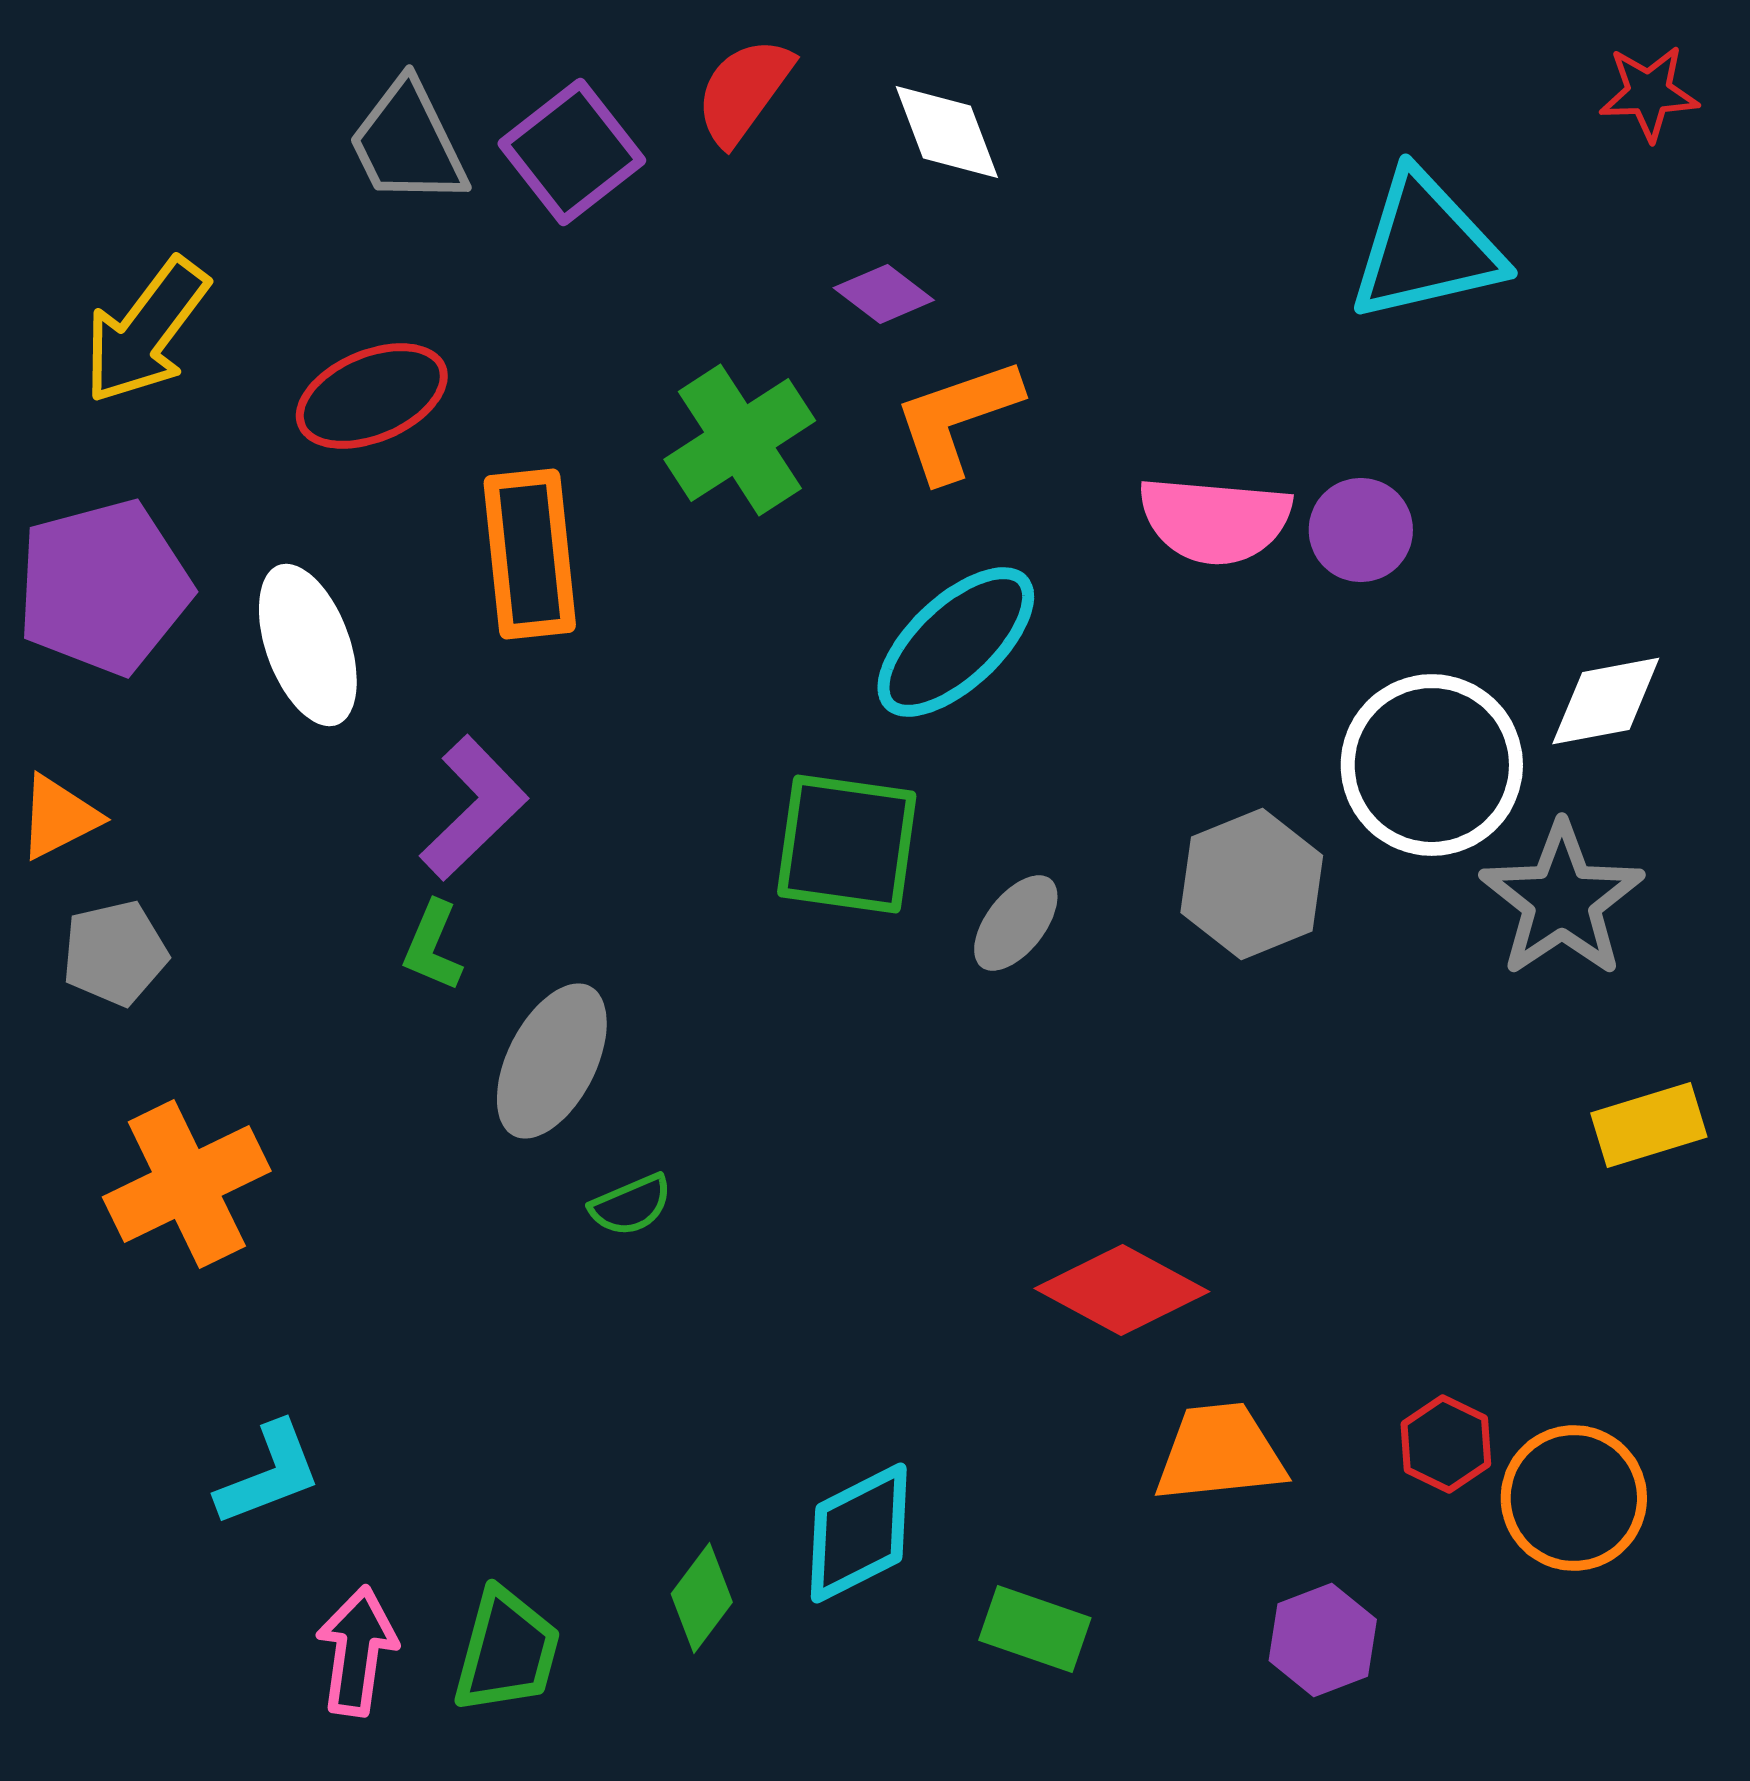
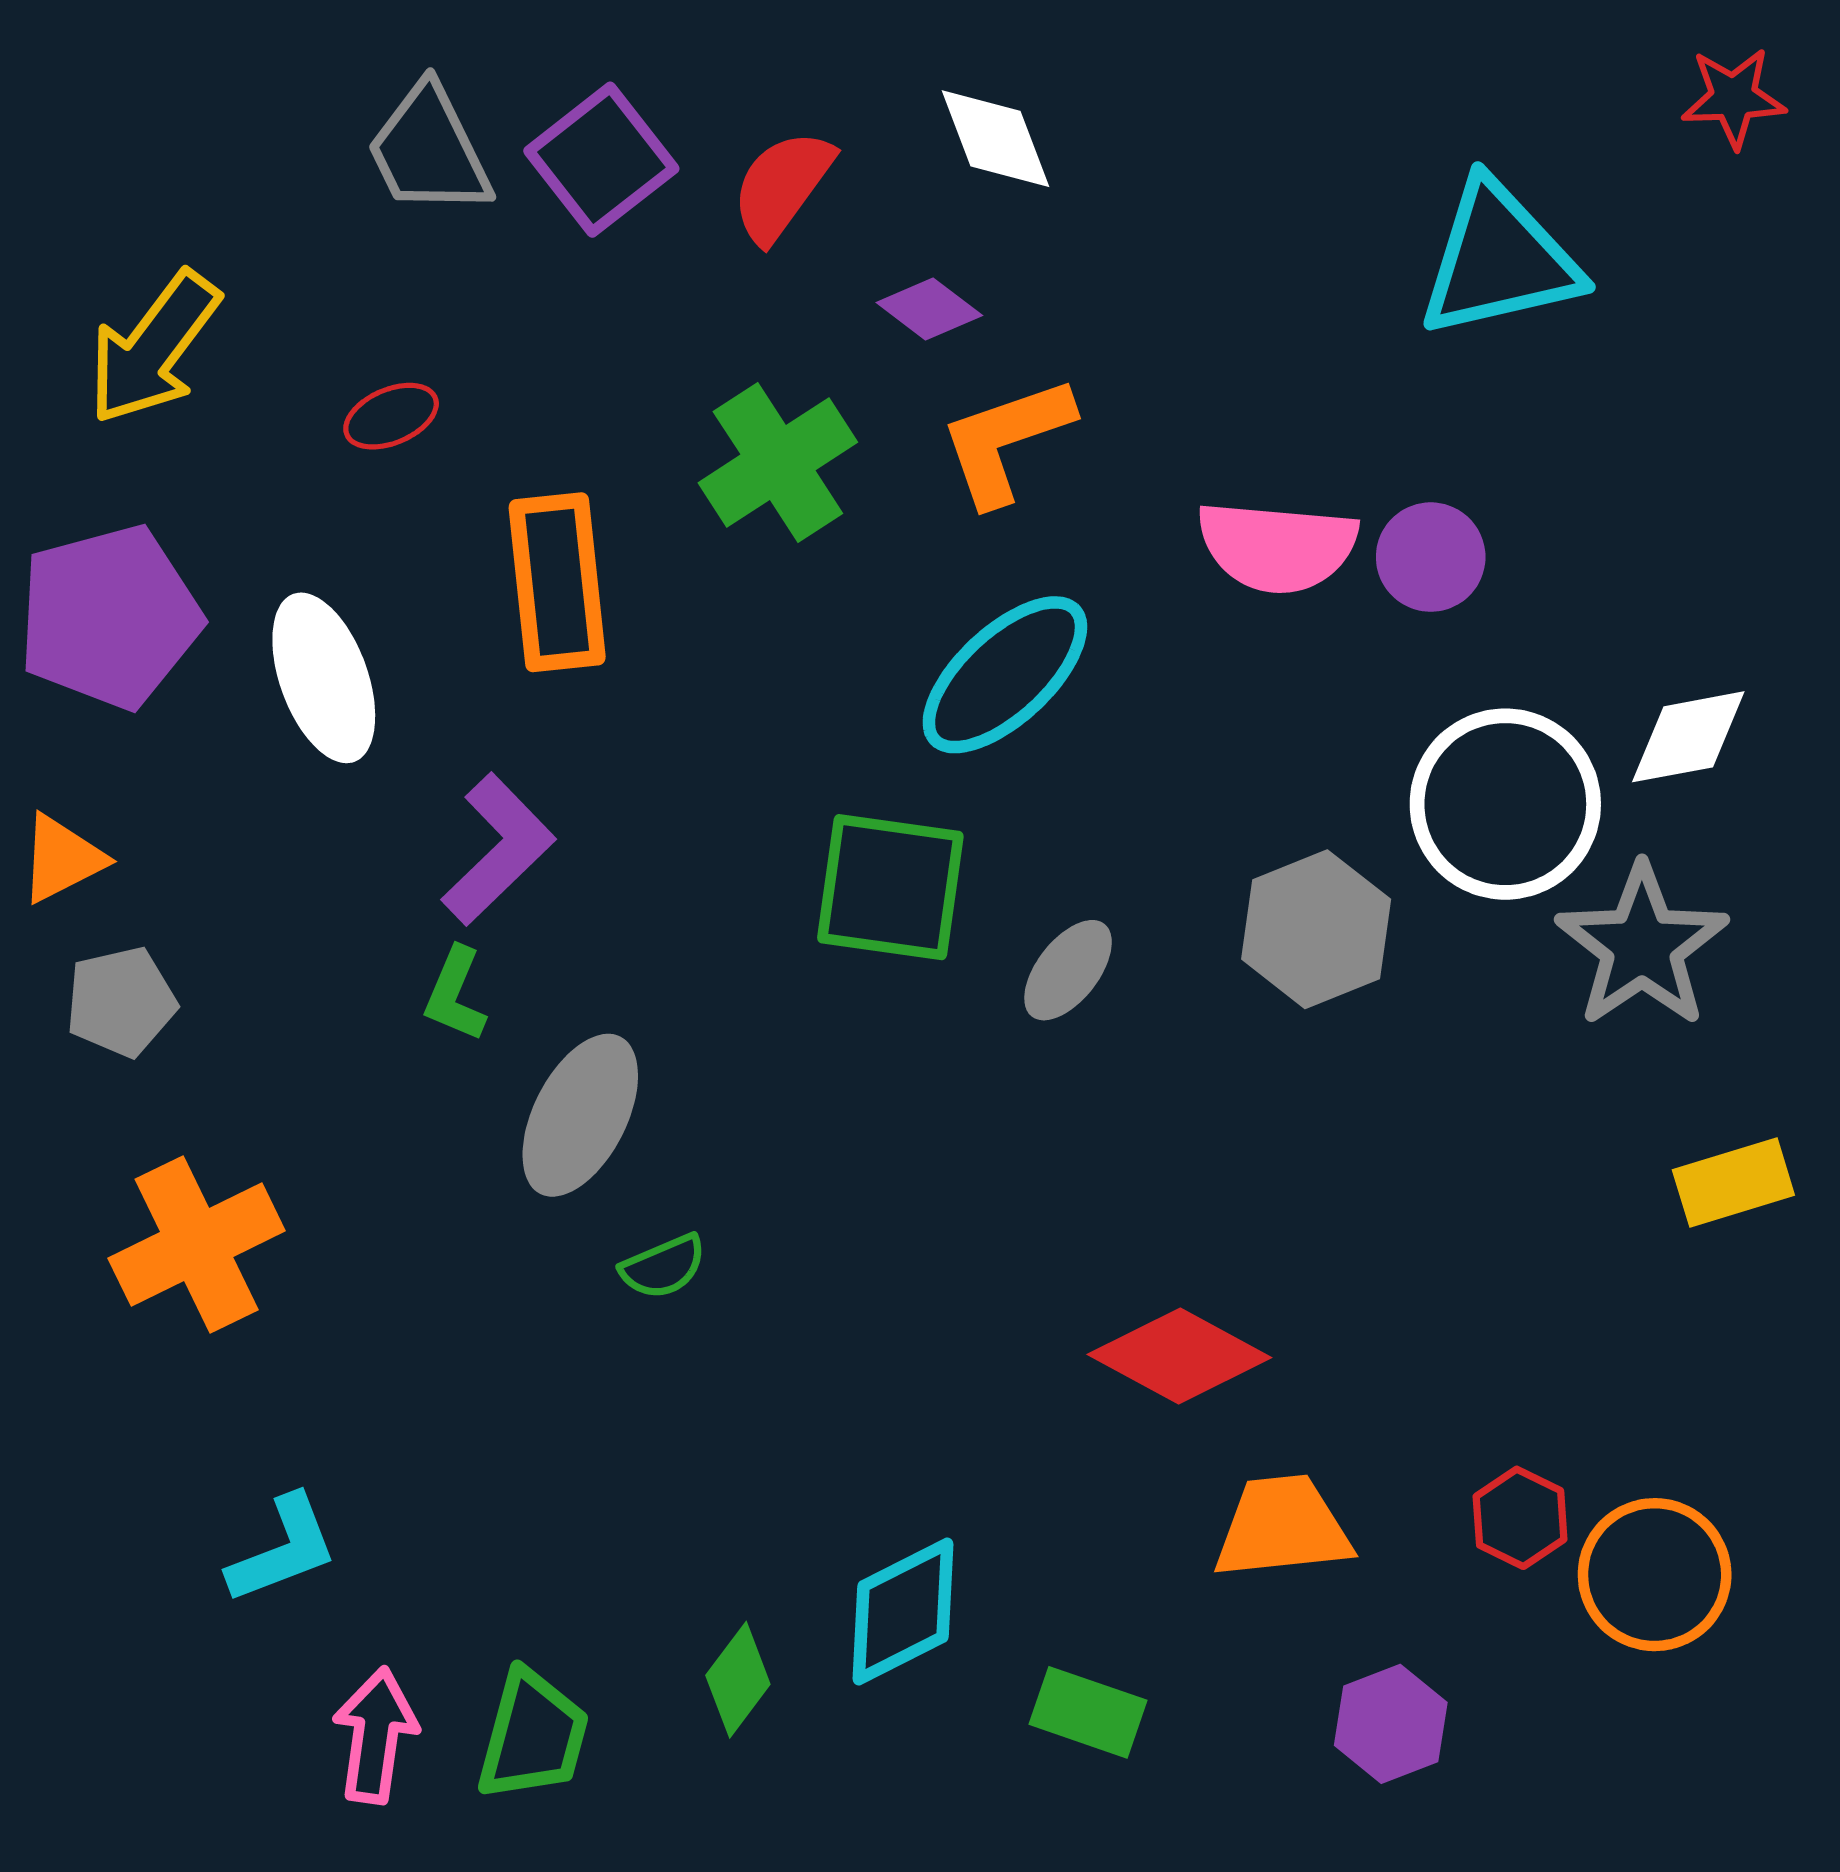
red semicircle: (744, 91) -> (782, 186), moved
red ellipse: (372, 396) -> (391, 416), size x0.6

